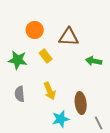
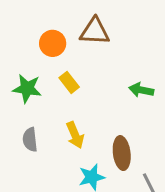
brown triangle: (69, 37) -> (95, 31), moved

